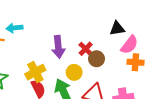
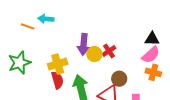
black triangle: (117, 29) -> (152, 39), moved
brown circle: (97, 59) -> (119, 79), moved
yellow circle: (74, 72) -> (94, 54), moved

